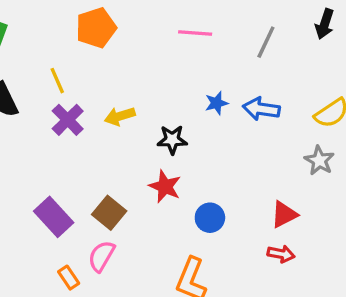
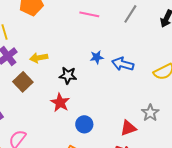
gray line: (266, 42) -> (130, 14), moved
gray star: (319, 160) -> (150, 113), moved
brown square: (109, 213) -> (23, 82), moved

